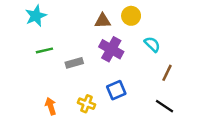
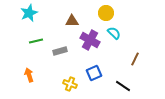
brown triangle: (103, 21) -> (72, 21), moved
cyan semicircle: (152, 44) -> (114, 33), moved
orange arrow: (51, 106) -> (29, 75), moved
black line: (165, 106) -> (123, 86), moved

